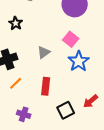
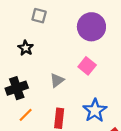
blue star: (79, 61) -> (95, 110), moved

